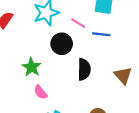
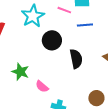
pink line: (78, 23) -> (64, 10), moved
green star: (31, 67) -> (20, 72), moved

